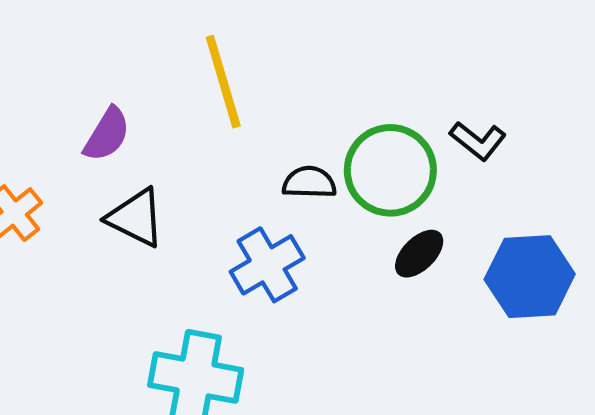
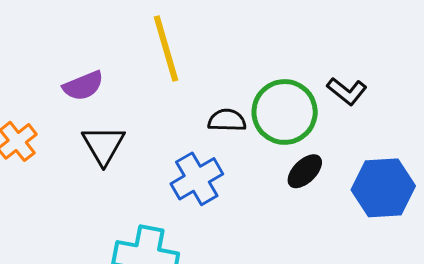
purple semicircle: (107, 134) -> (83, 86), turned 36
black triangle: (136, 218) -> (104, 145), turned 33

